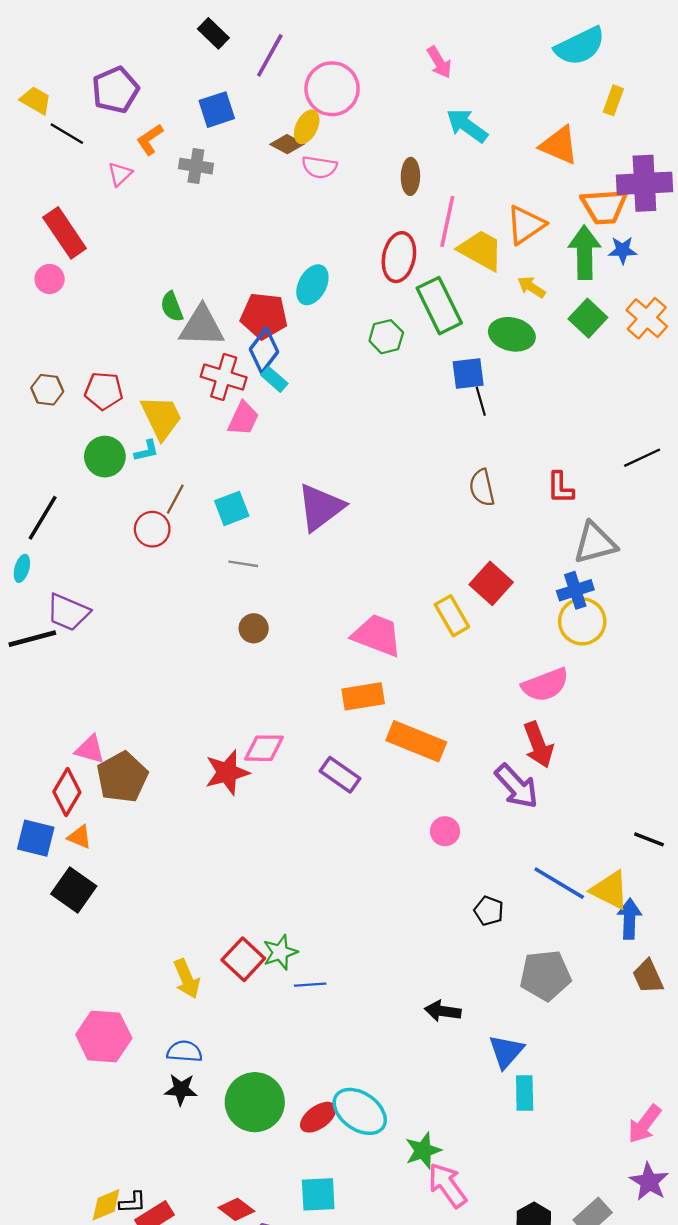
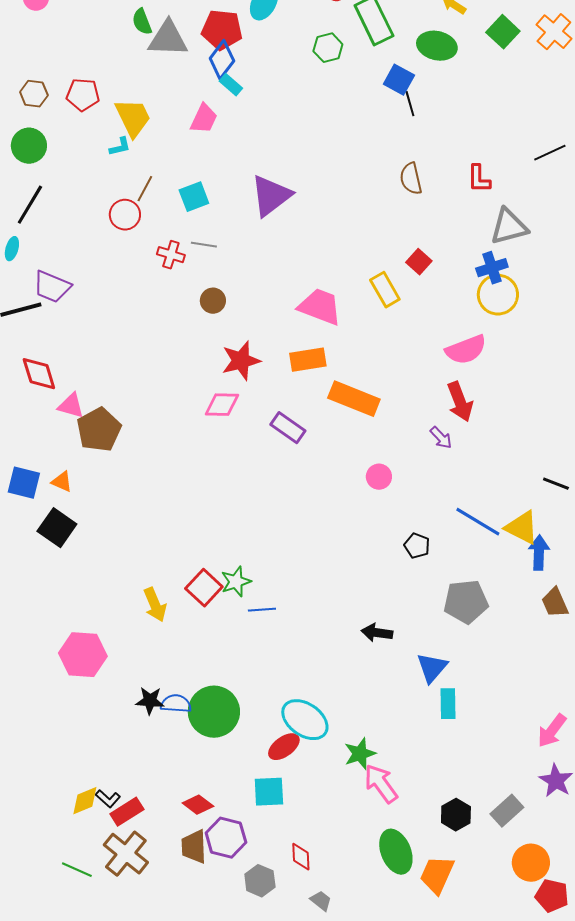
blue square: (468, 374) -> (399, 80), turned 36
red cross: (224, 377) -> (171, 255), moved, size x0.7
green circle: (105, 457) -> (29, 146), moved
red square: (491, 583) -> (419, 262), size x0.7
red star: (227, 772) -> (241, 361), moved
purple arrow: (517, 786) -> (441, 438), size x0.6
red diamond: (67, 792) -> (39, 374), moved, turned -48
blue semicircle: (184, 1051) -> (176, 704), moved
red ellipse: (318, 1117) -> (284, 747), moved
black L-shape: (133, 1202) -> (108, 799), turned 45

